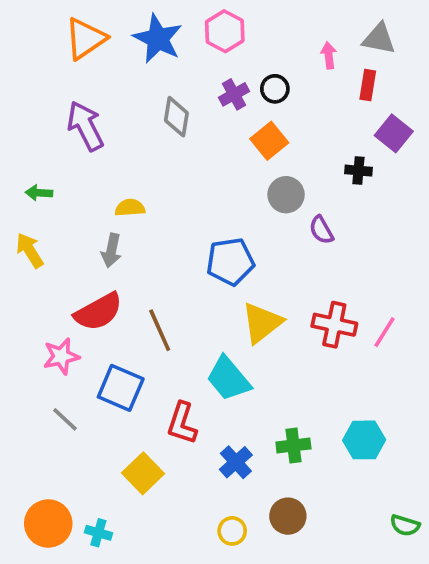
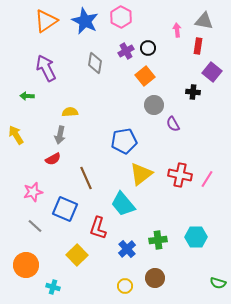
green arrow: (39, 193) -> (27, 96), moved
red semicircle: (98, 312) -> (53, 159), moved, size x0.6
orange circle: (48, 524) -> (26, 265), moved

